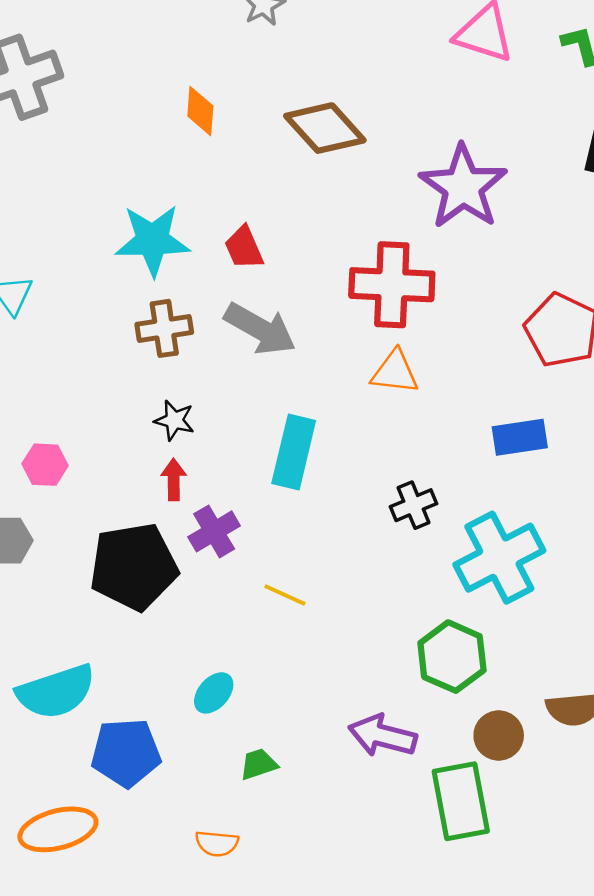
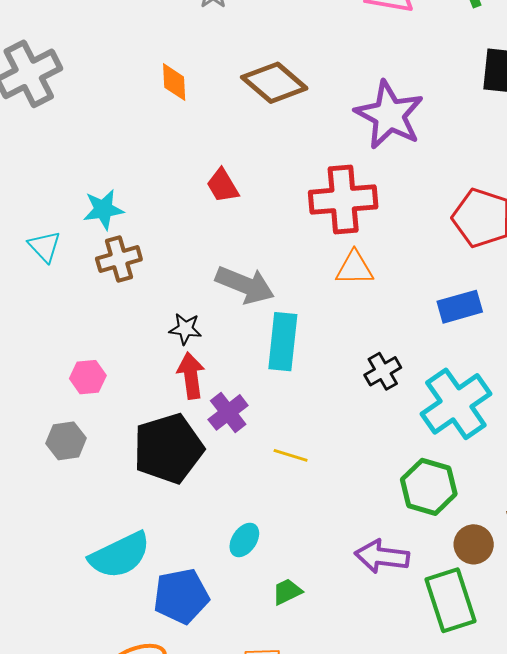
cyan star: (153, 240) -> (103, 209), moved, size x0.7
brown cross: (164, 328) -> (119, 259), moved
gray arrow: (260, 329) -> (245, 285), moved
red arrow: (174, 480) -> (191, 376), size x1.4

